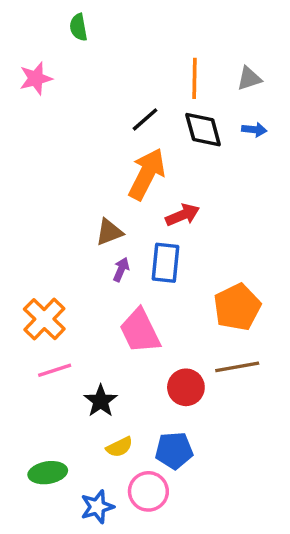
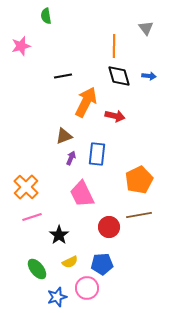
gray triangle: (249, 78) -> (146, 28), moved, turned -49
black line: (145, 119) -> (63, 76), moved, turned 30
red arrow: (183, 215) -> (115, 116), moved, turned 36
green ellipse: (48, 473) -> (37, 269), moved, turned 60

